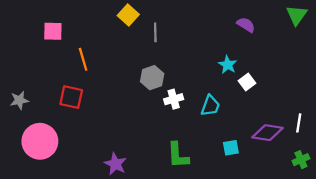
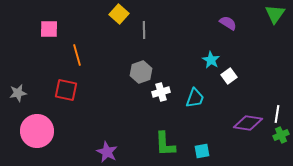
cyan square: (231, 148) -> (202, 151), moved
green cross: (301, 160) -> (281, 135), moved

